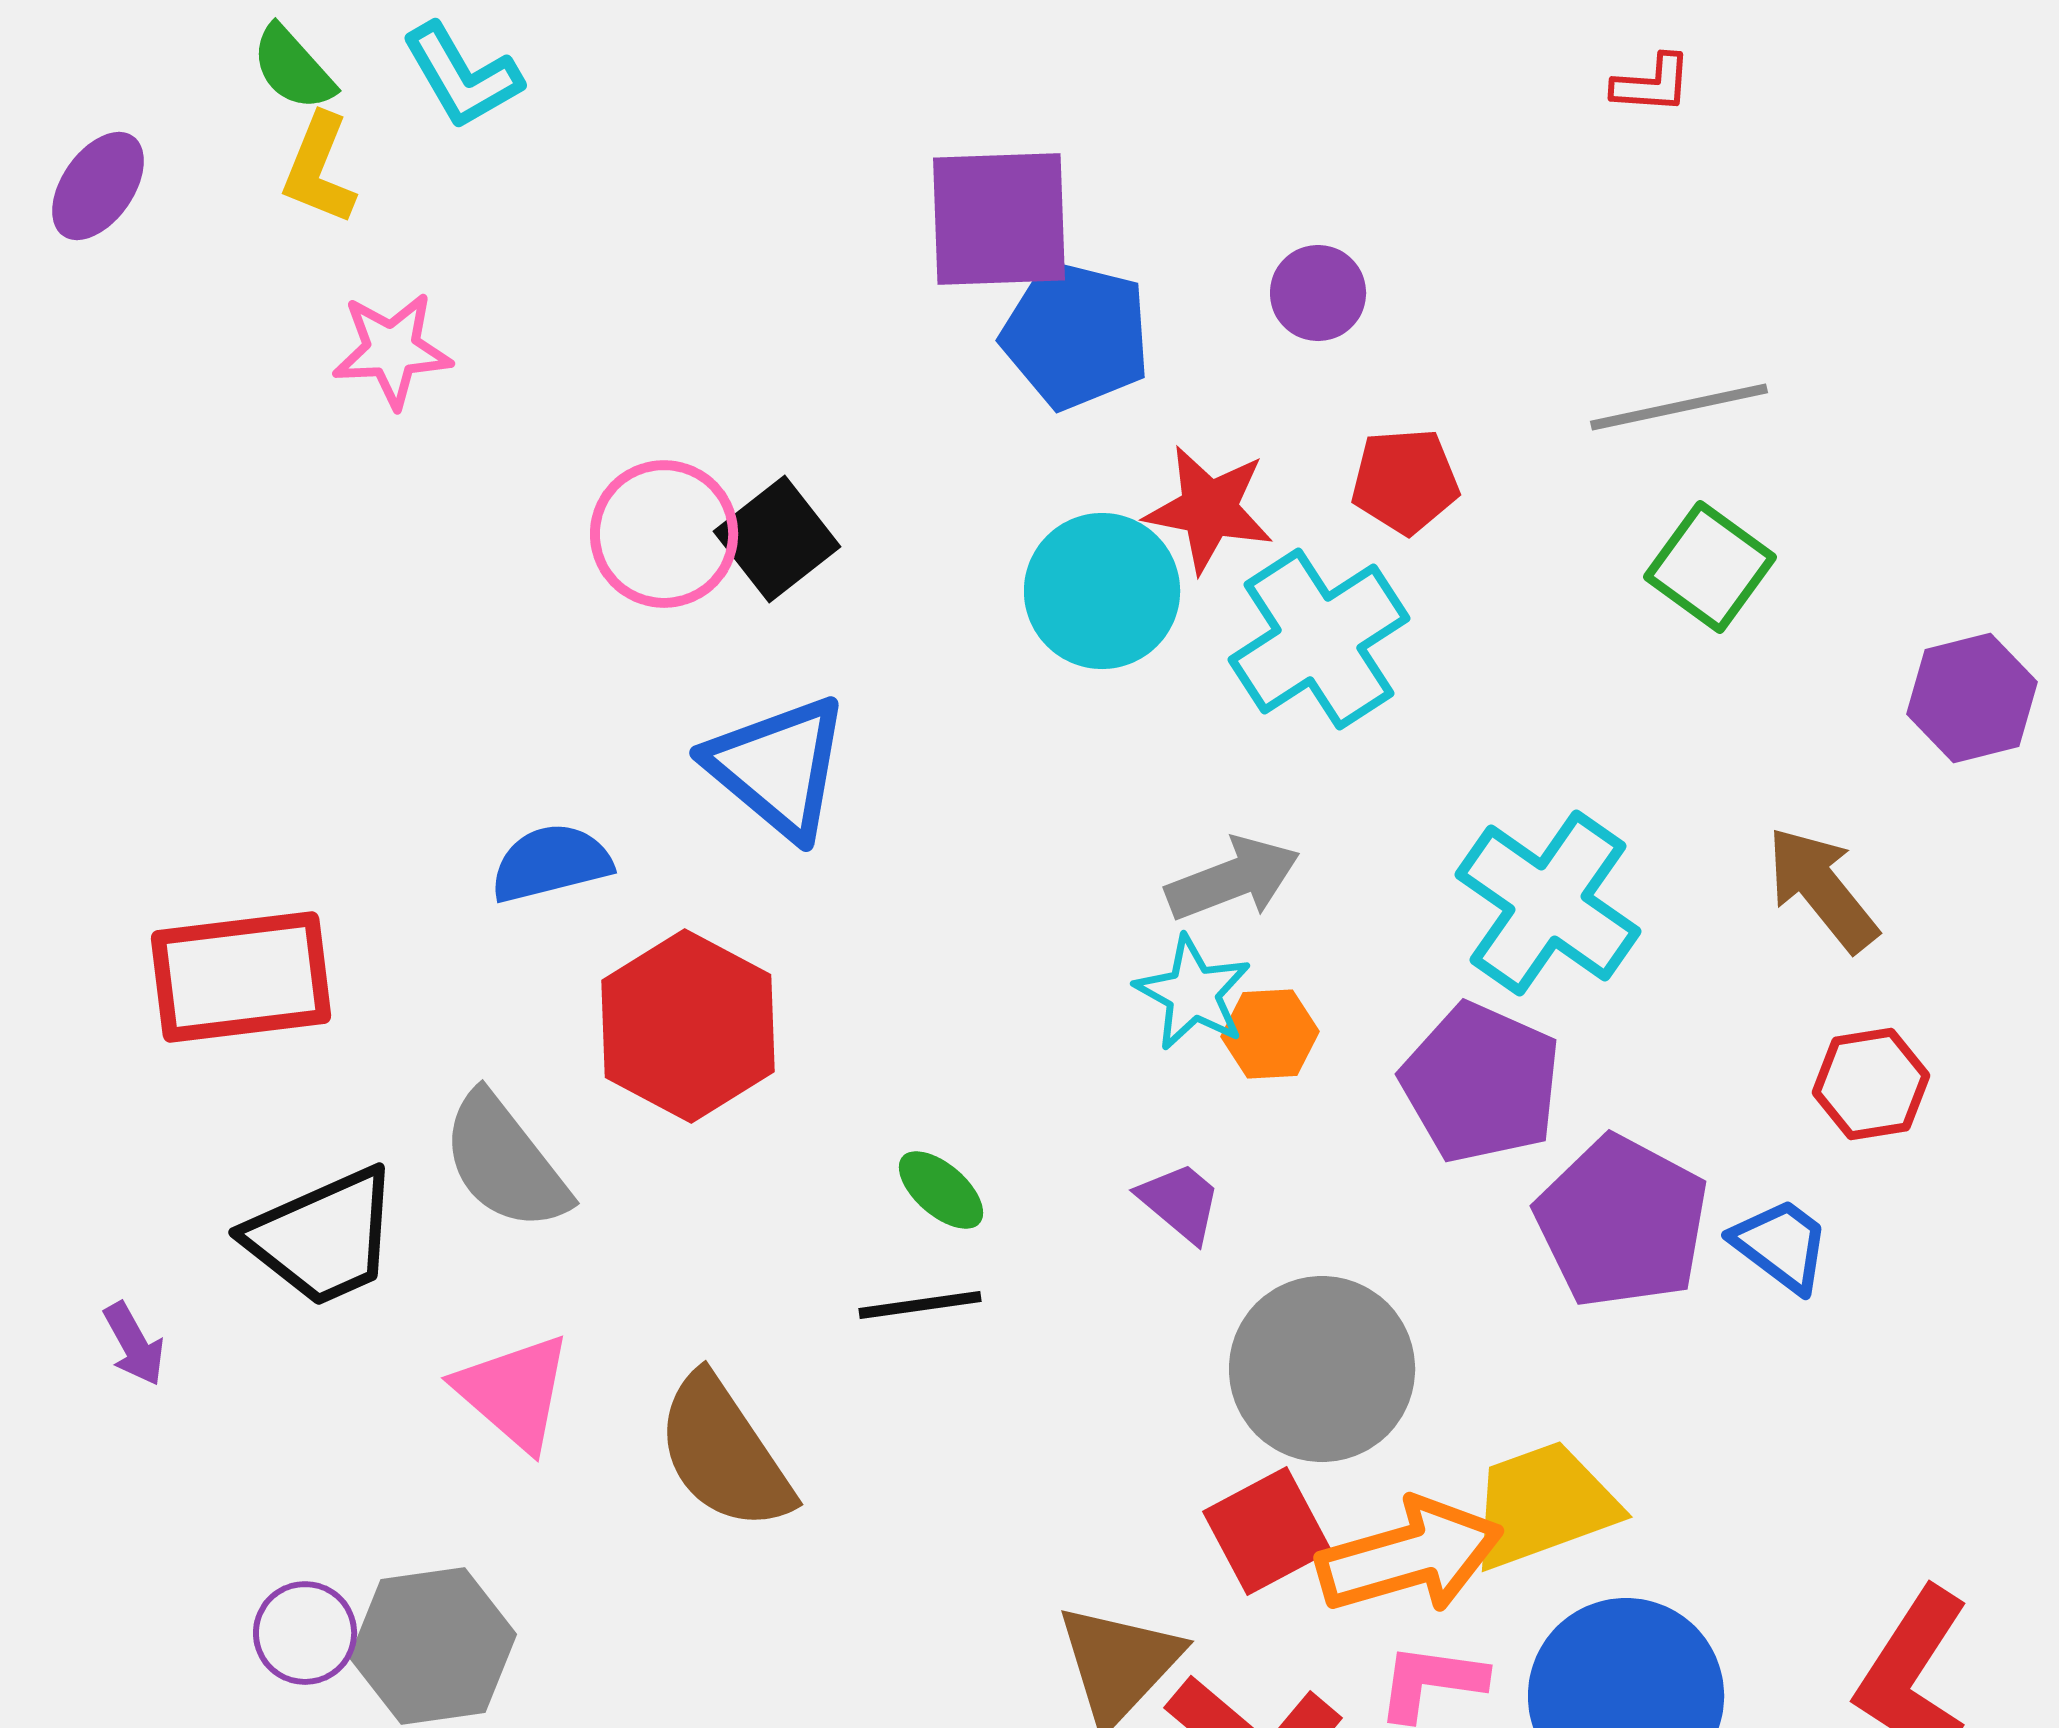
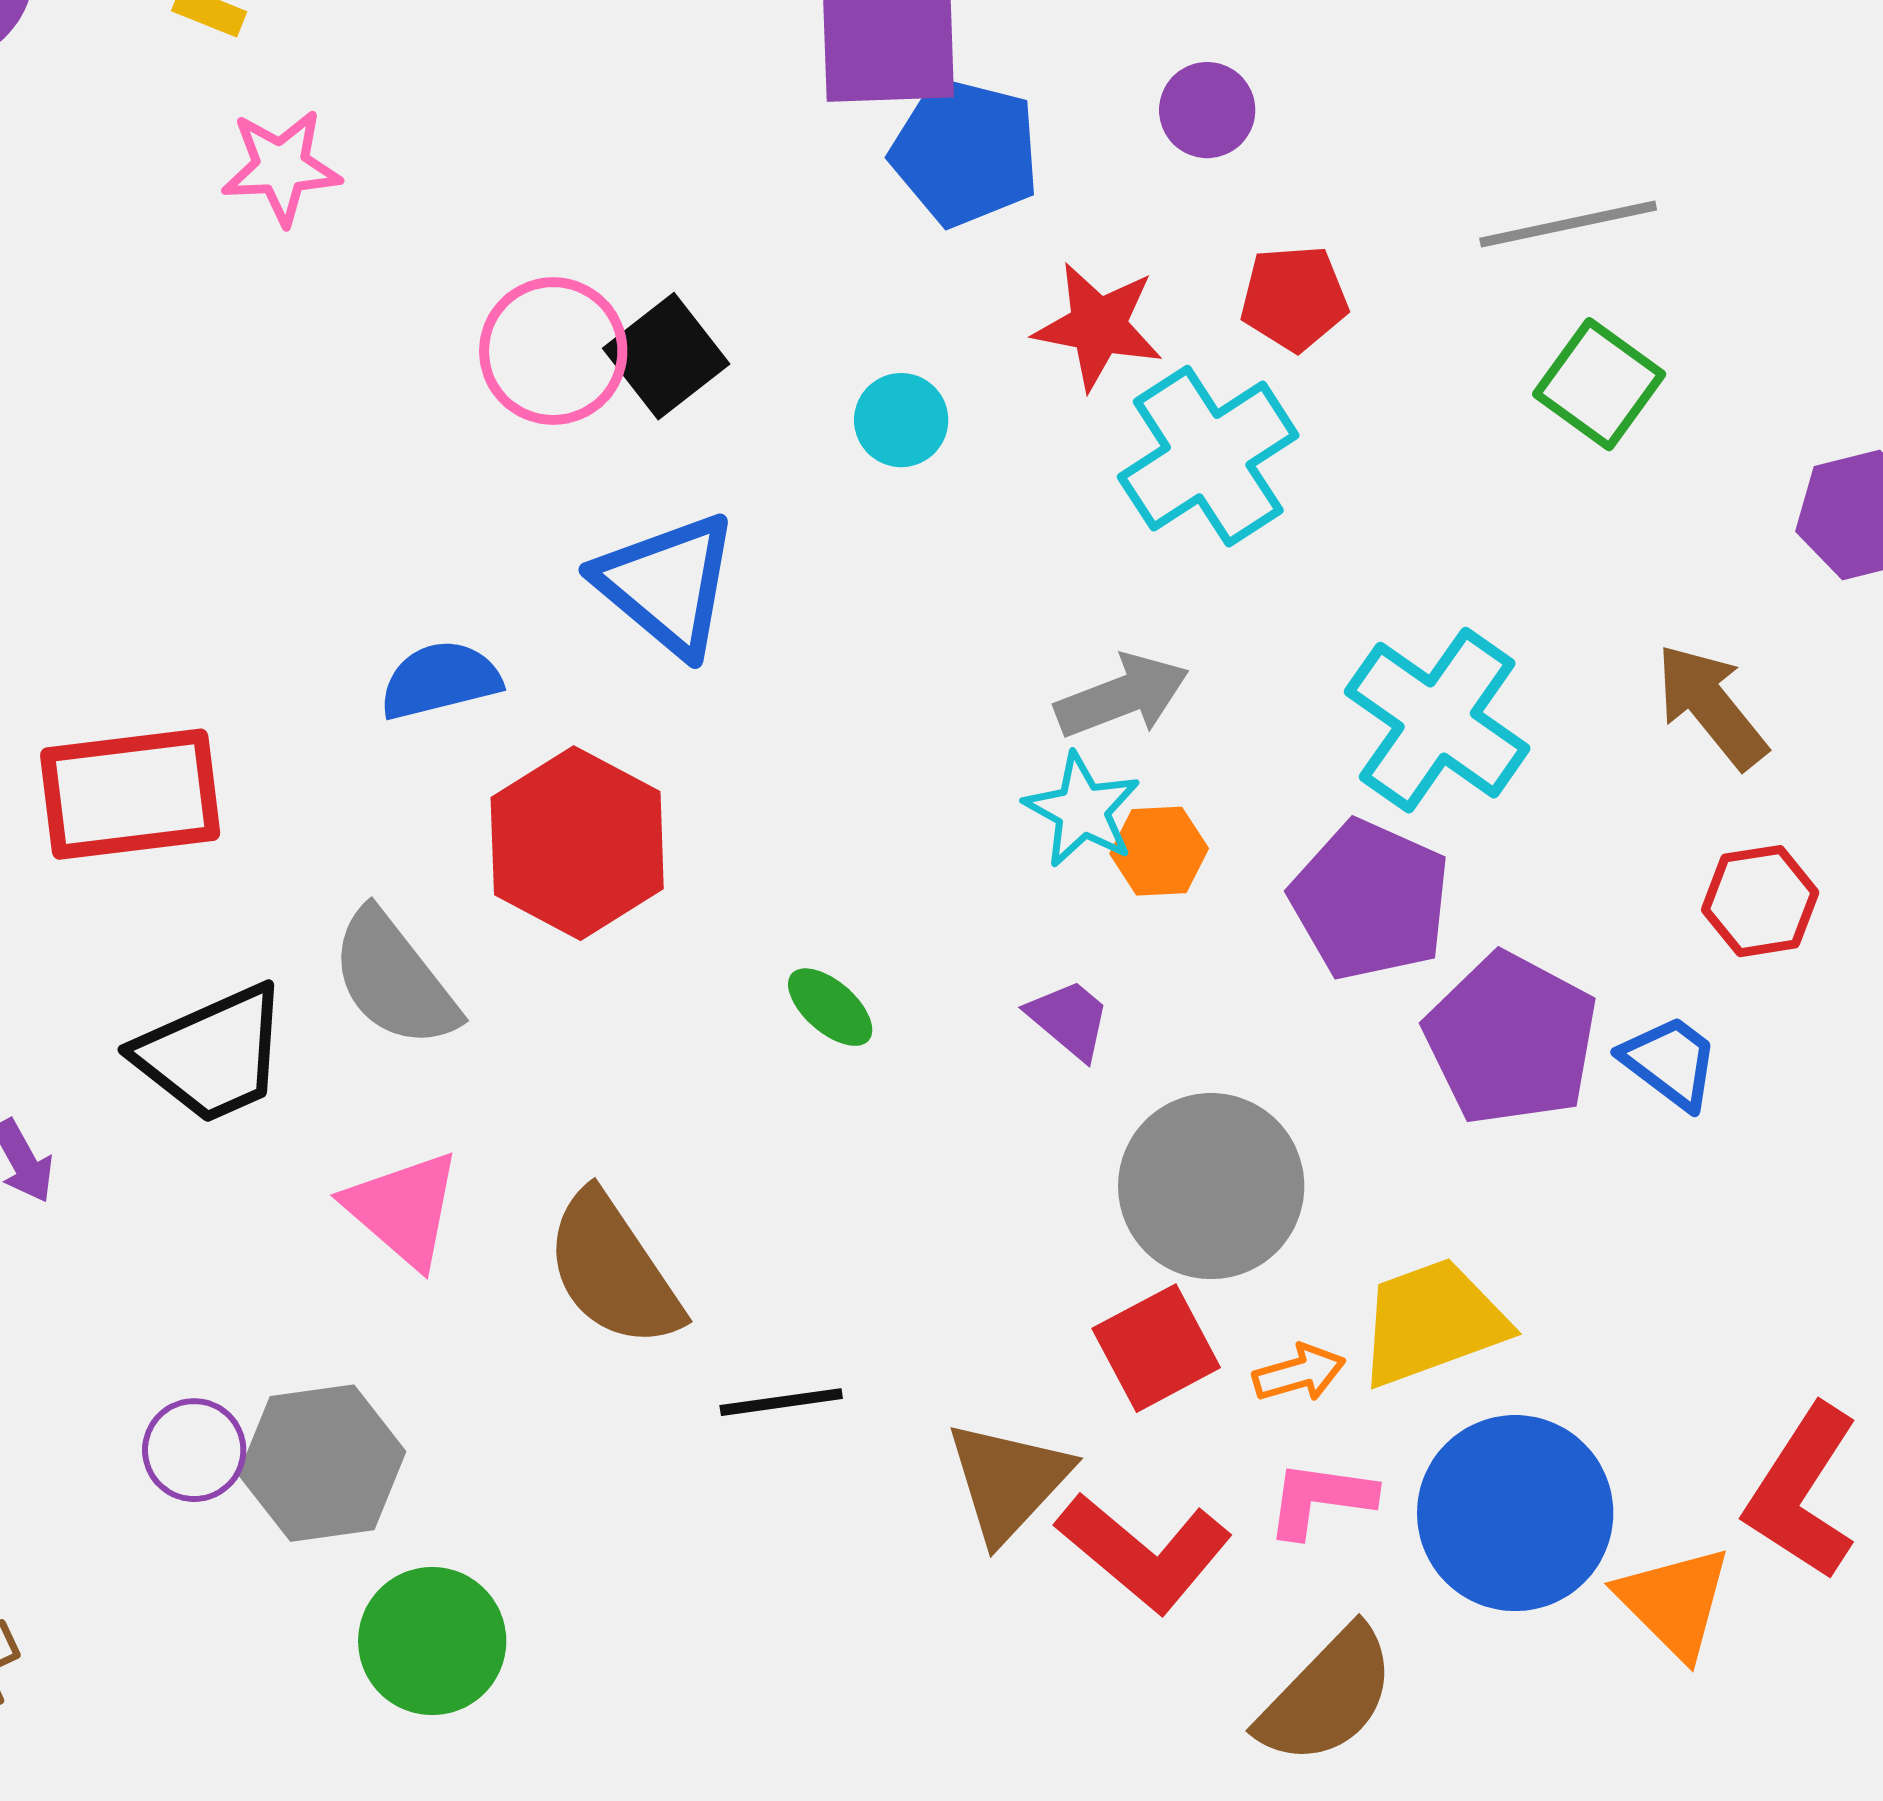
cyan circle: (1102, 591) -> (901, 420), moved, size x0.6
black line: (920, 1305) -> (781, 1402), moved
orange arrow: (1410, 1556) -> (1299, 1373), size x0.5

